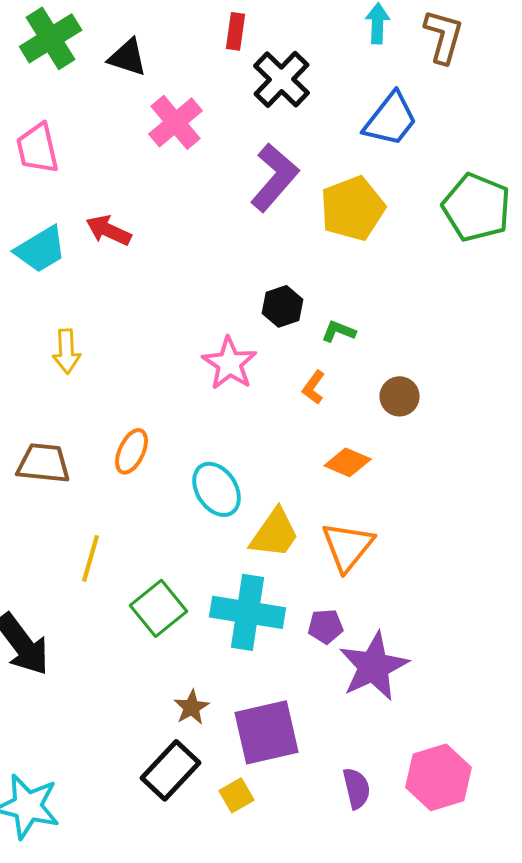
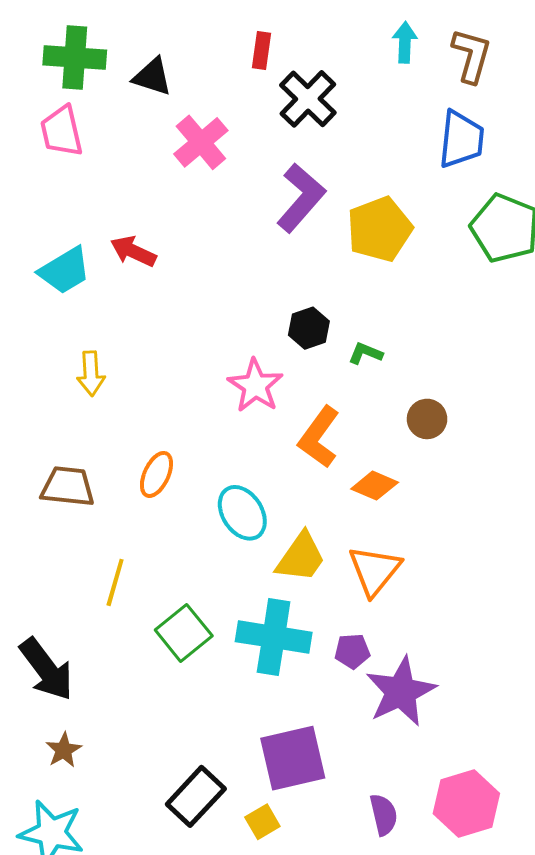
green cross: (51, 38) -> (75, 58), turned 36
blue trapezoid: (391, 119) -> (461, 139), moved, turned -32
pink trapezoid: (38, 148) -> (62, 131), moved
orange L-shape: (314, 387) -> (319, 437), moved, size x1.8
brown star: (192, 707) -> (64, 750), moved

